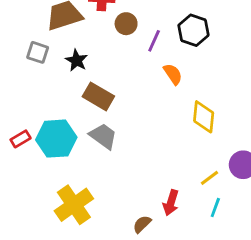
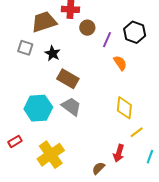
yellow diamond: (204, 117) -> (124, 108), moved
red rectangle: (21, 139) -> (15, 141), moved
yellow line: (210, 178) -> (137, 132), moved

